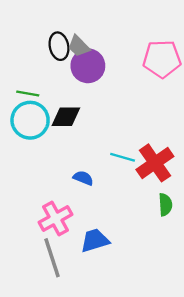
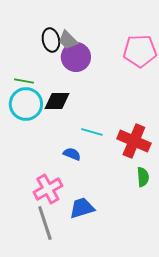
cyan line: (123, 157) -> (92, 132), moved
red cross: (155, 163) -> (134, 141), turned -32

